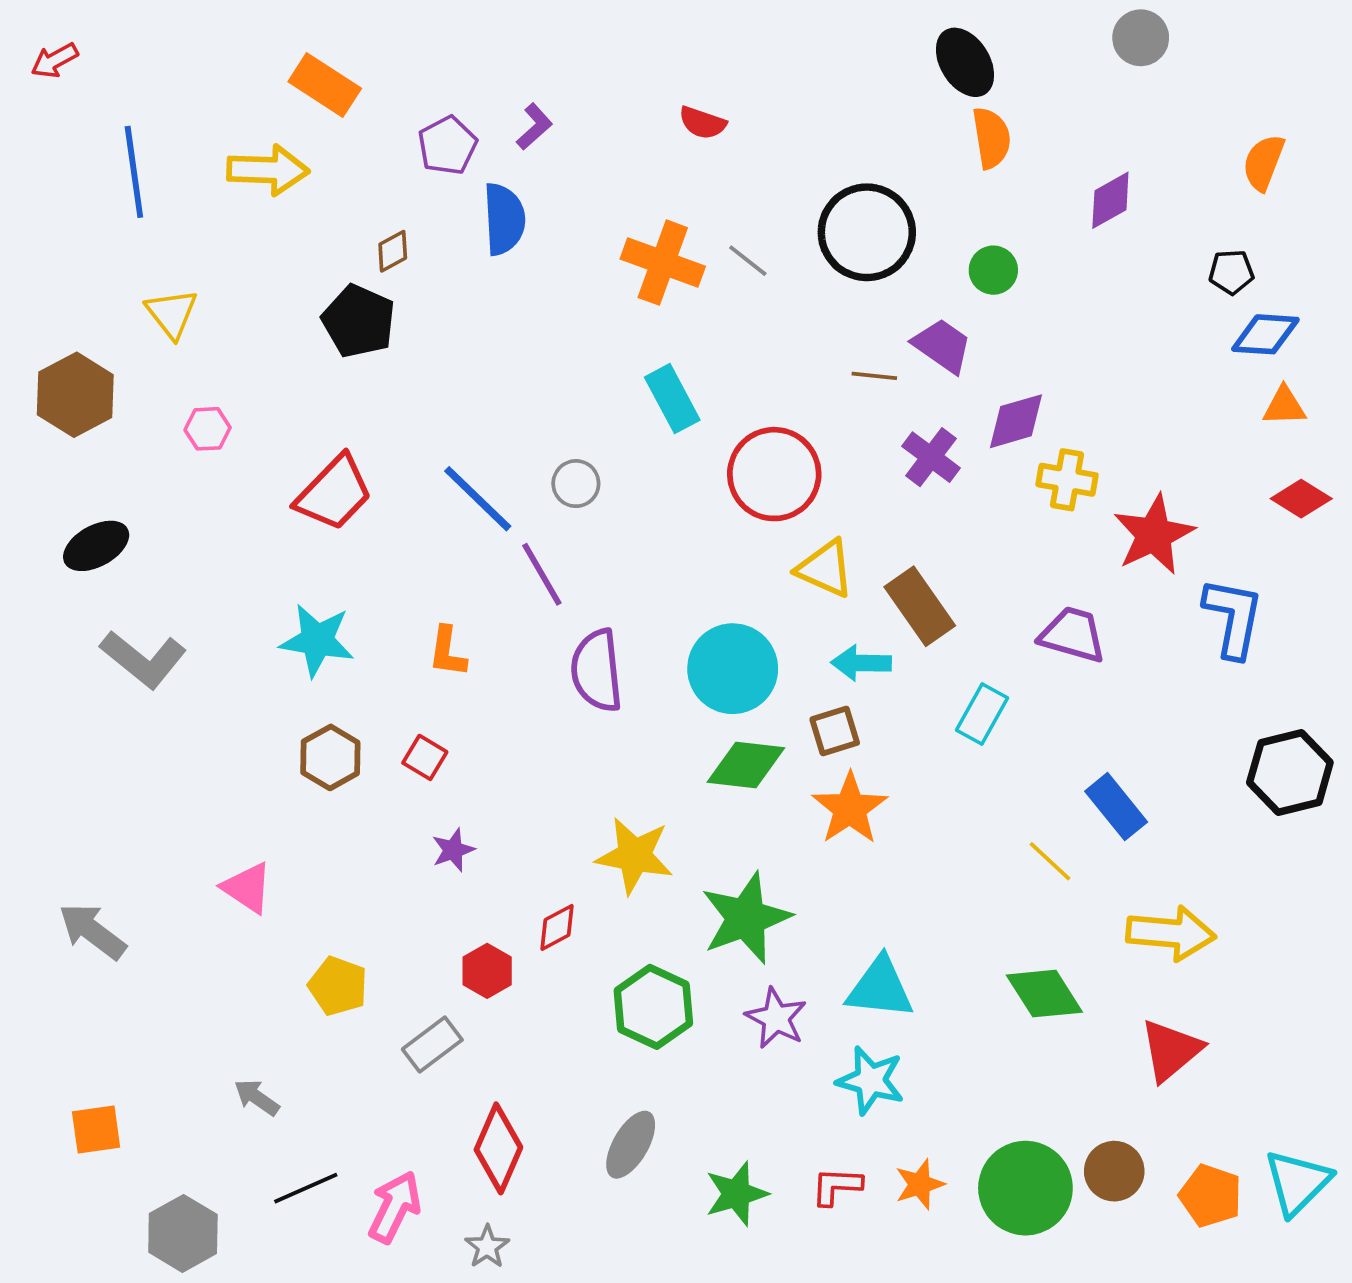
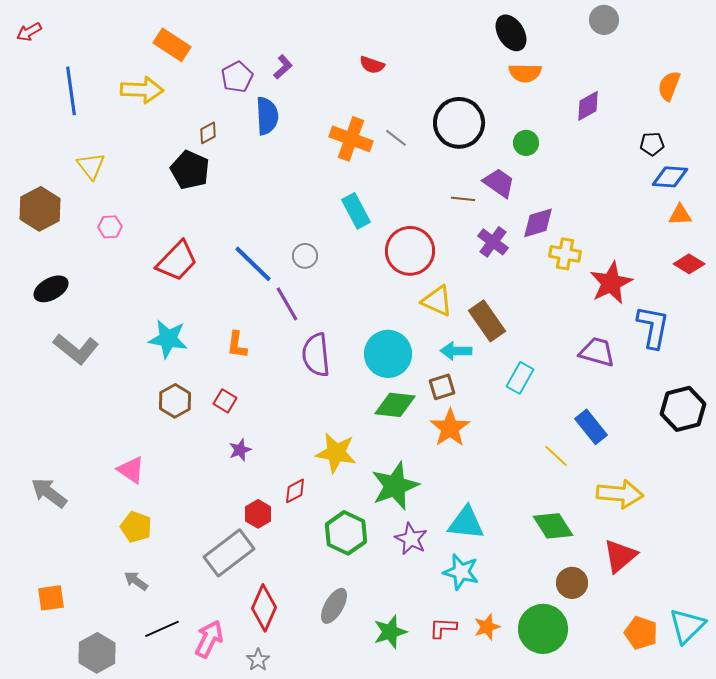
orange semicircle: (991, 138) -> (525, 73), turned 100
purple trapezoid: (1073, 635) -> (597, 352), moved
yellow pentagon: (338, 986) -> (136, 527), moved
gray rectangle: (432, 1045) -> (229, 553), size x1.6
brown circle: (1114, 1171) -> (572, 583), moved

